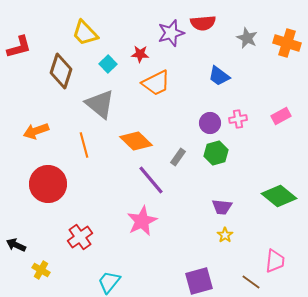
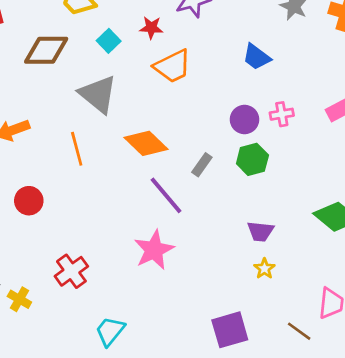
brown diamond: (61, 71) -> (46, 50), turned 72
red circle: (48, 184) -> (29, 201), size x0.6
yellow cross: (41, 270) -> (19, 299), moved

